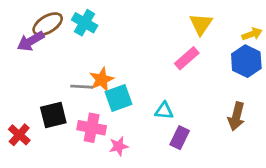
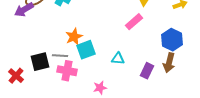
blue hexagon: (246, 61) -> (172, 40), moved
gray line: (82, 87) -> (60, 56), moved
purple rectangle: (180, 138) -> (147, 71), moved
pink star: (119, 146) -> (100, 88), moved

